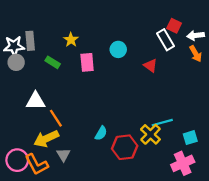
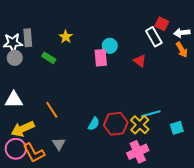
pink rectangle: (87, 62) -> (101, 58), moved
white triangle: (35, 101) -> (14, 100), moved
yellow arrow: (46, 139) -> (23, 129), moved
red hexagon: (125, 147) -> (116, 124), moved
pink cross: (183, 163) -> (138, 152), moved

